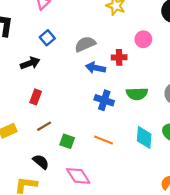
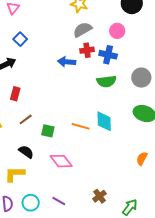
pink circle: (143, 39) -> (117, 31), moved
gray semicircle: (85, 44) -> (83, 30), moved
blue cross: (104, 100) -> (108, 55), moved
cyan diamond: (144, 137) -> (104, 121), moved

